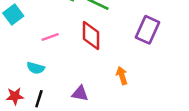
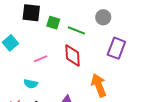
orange arrow: (122, 76) -> (99, 85), size x1.6

